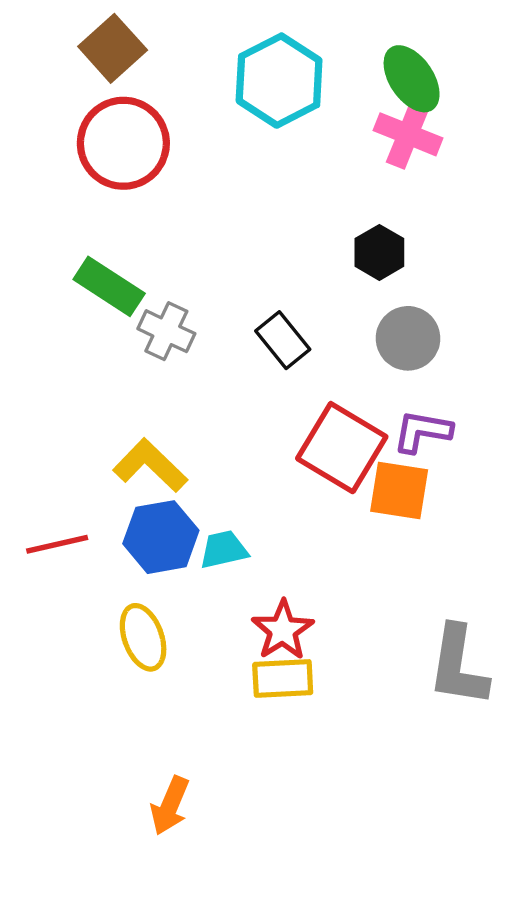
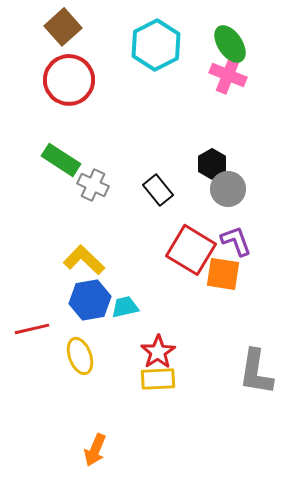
black hexagon: (379, 252) -> (212, 164), moved
purple L-shape: (422, 431) -> (236, 241), turned 60
red line: (57, 544) -> (32, 329), moved

